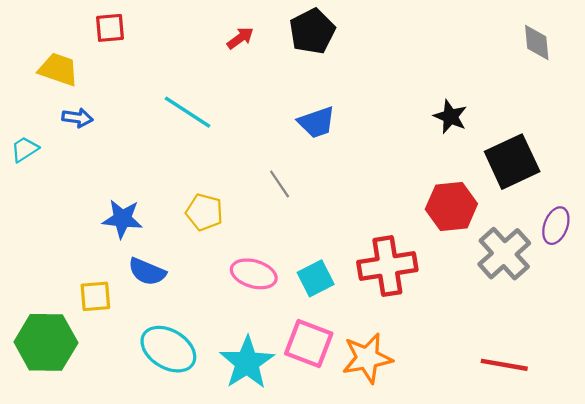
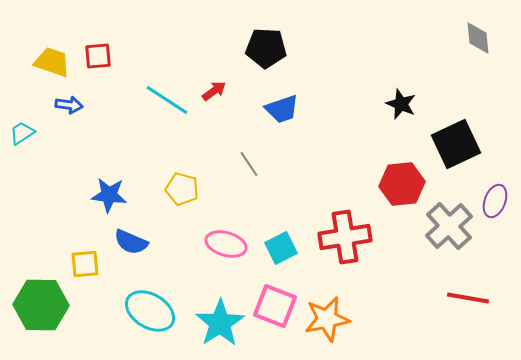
red square: (110, 28) -> (98, 56), moved
black pentagon: (312, 31) -> (266, 48), moved, turned 30
red arrow: (240, 38) -> (214, 91), moved
red line: (504, 365) -> (468, 298), moved

